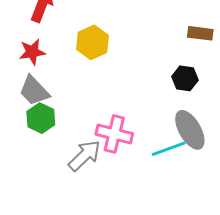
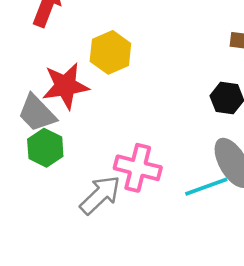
red star: (32, 52) -> (65, 86), moved, size x1.4

